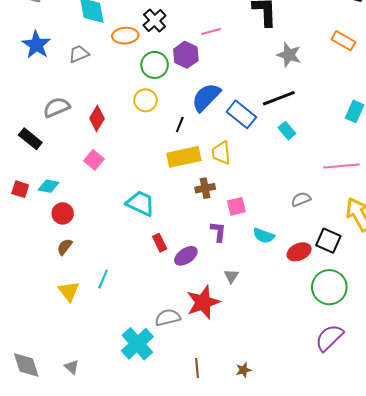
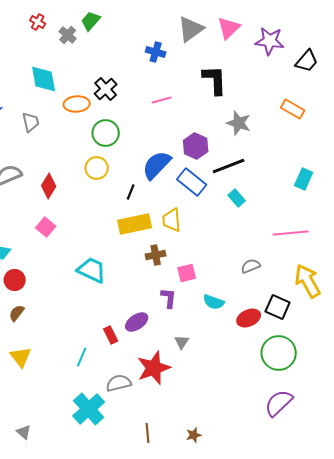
gray trapezoid: (79, 54) -> (31, 122), turned 100
purple hexagon: (186, 55) -> (196, 146), moved
red rectangle: (160, 243) -> (111, 335), moved
cyan line: (103, 279) -> (82, 357), moved

